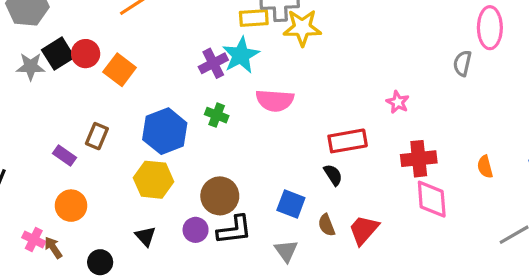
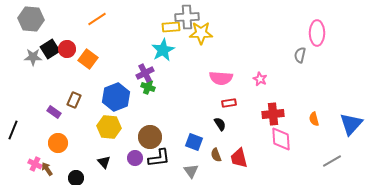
purple cross: (213, 63) -> (145, 73), moved
pink semicircle: (275, 100) -> (221, 78), moved
red rectangle: (348, 141) -> (229, 103), size x0.6
red trapezoid: (364, 230) -> (239, 158), turned -55

